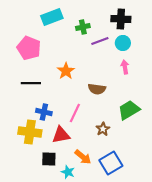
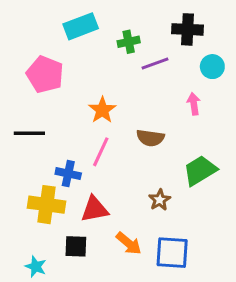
cyan circle: (123, 43) -> (212, 67), moved
black line: (31, 83) -> (29, 133), moved
pink line: (75, 113) -> (101, 152), moved
blue square: (111, 163) -> (172, 253), turned 35
cyan star: (68, 172) -> (36, 267), moved

